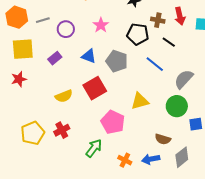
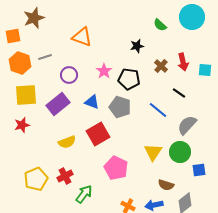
gray line: (43, 20) -> (45, 57), moved
brown cross: (158, 20) -> (161, 66), turned 32
black pentagon: (138, 34) -> (129, 79), moved
black line: (169, 42) -> (179, 93), moved
purple rectangle: (55, 58) -> (58, 104), size x1.6
yellow triangle: (140, 101) -> (153, 152), moved, turned -42
green arrow: (94, 148) -> (84, 194), moved

